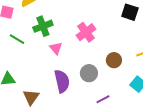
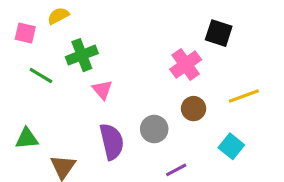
pink cross: (86, 32) -> (186, 65), moved

